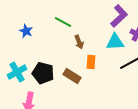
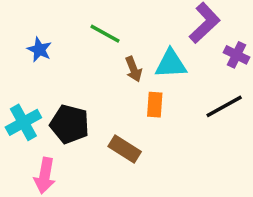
cyan triangle: (115, 42) -> (171, 64), moved
brown rectangle: (72, 76) -> (125, 149), moved

